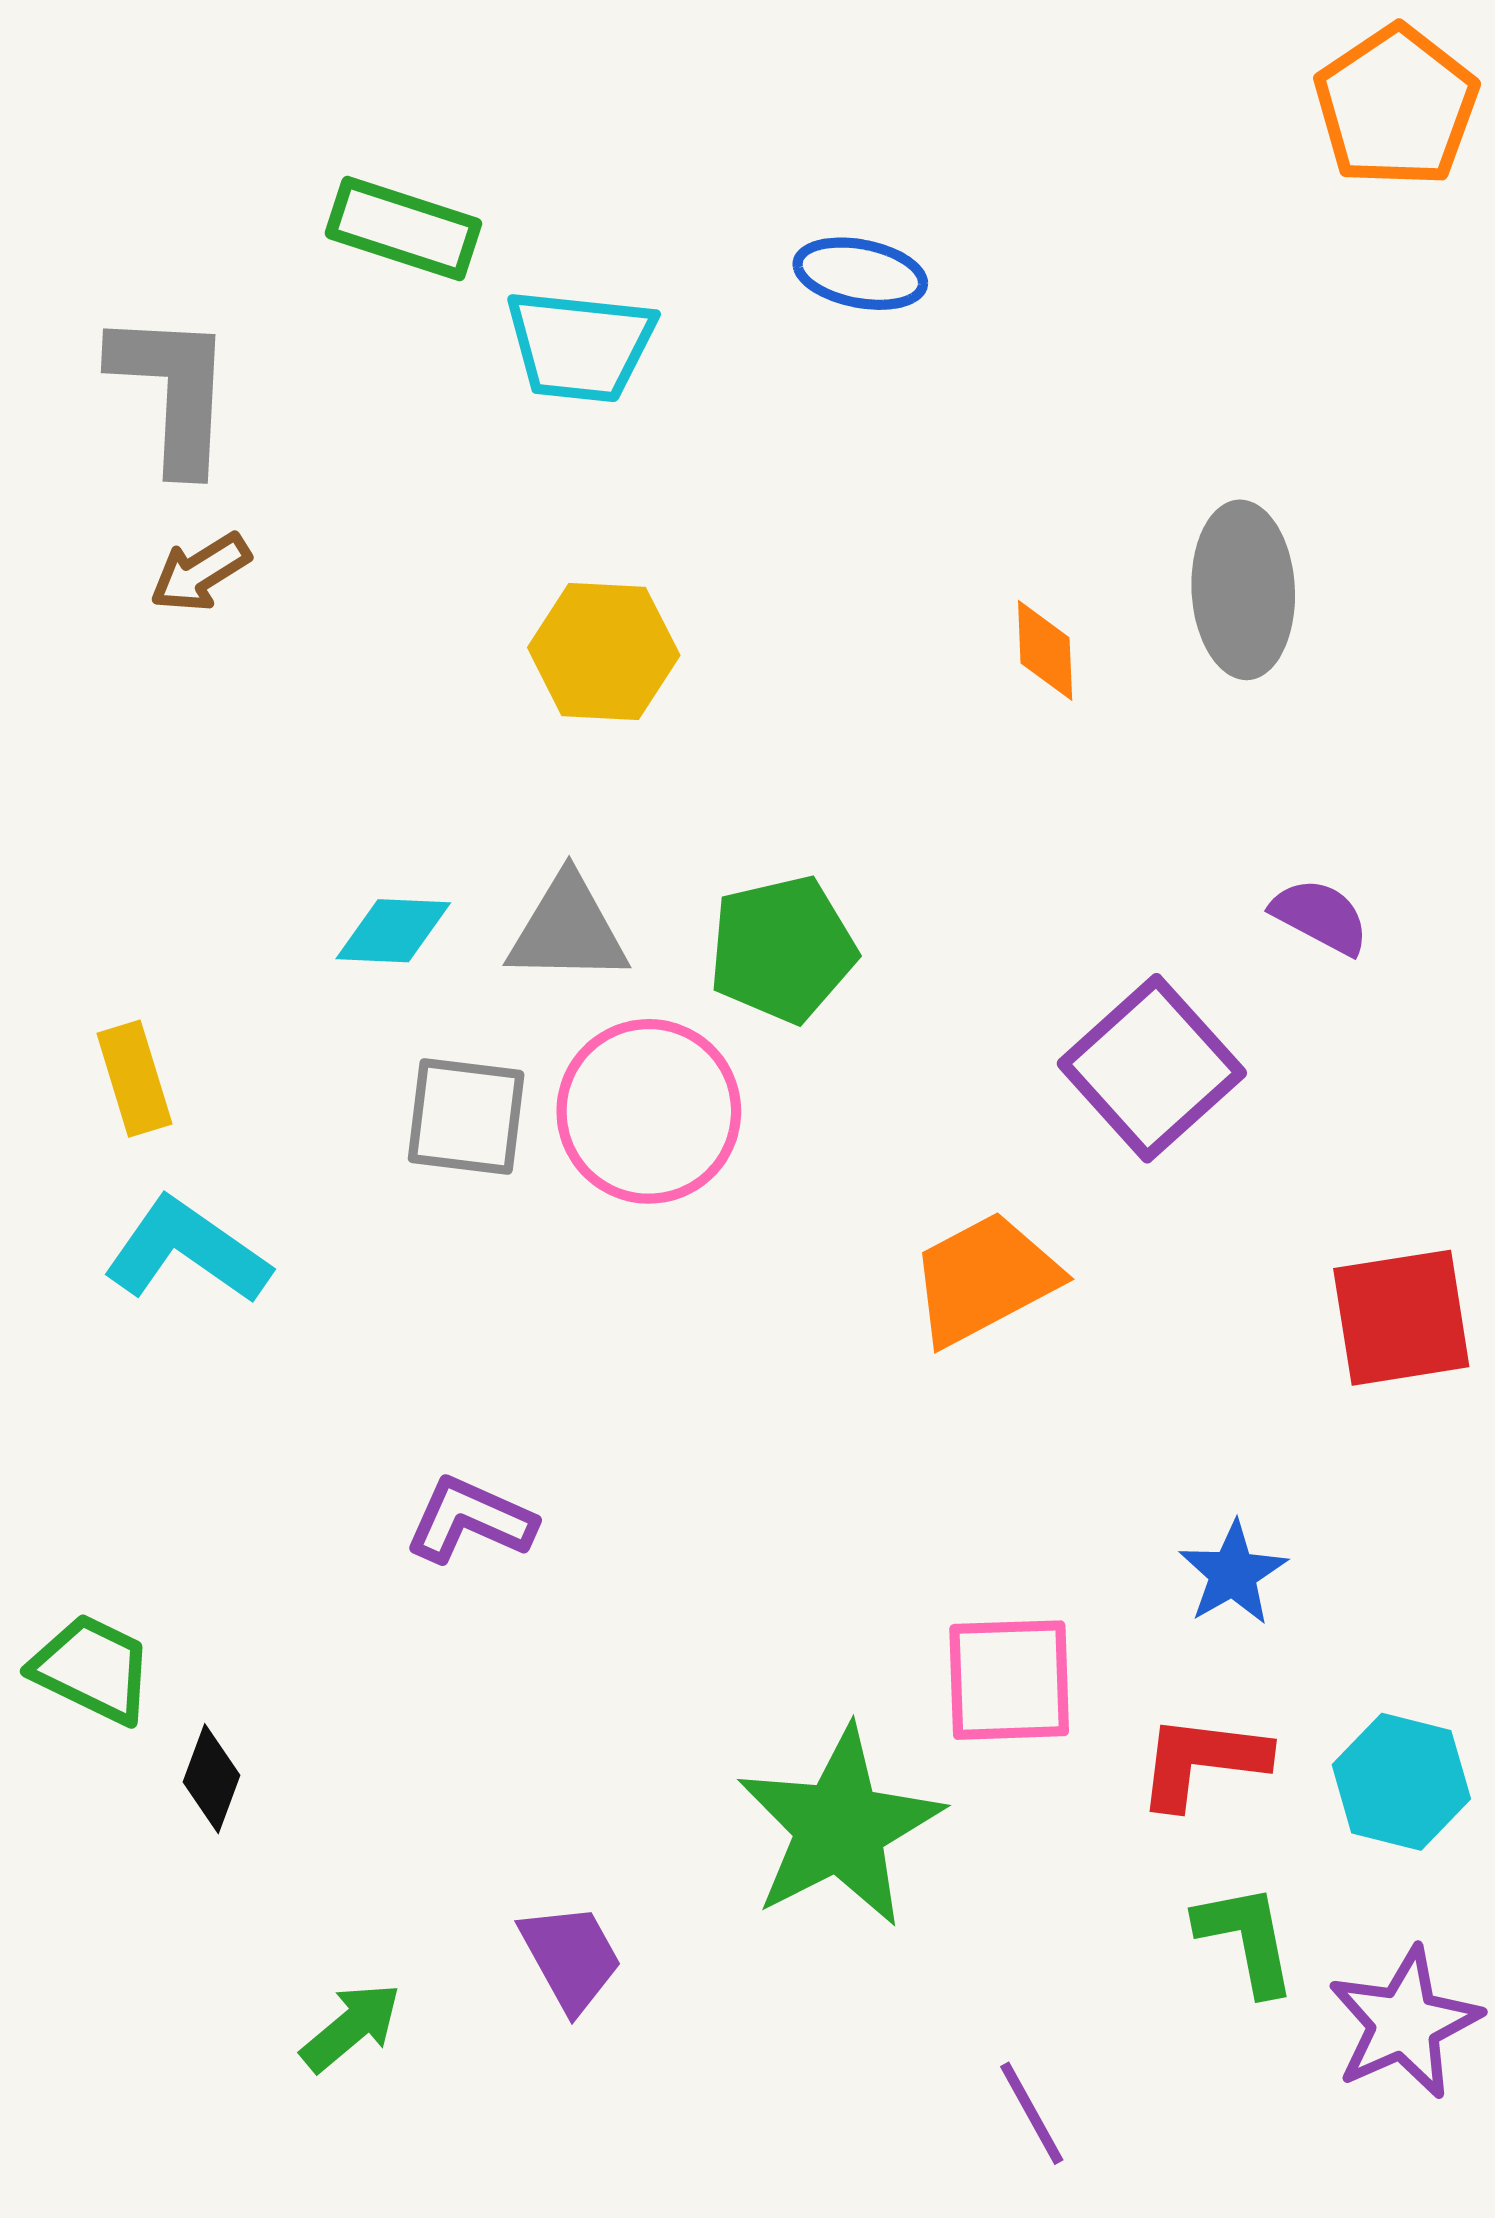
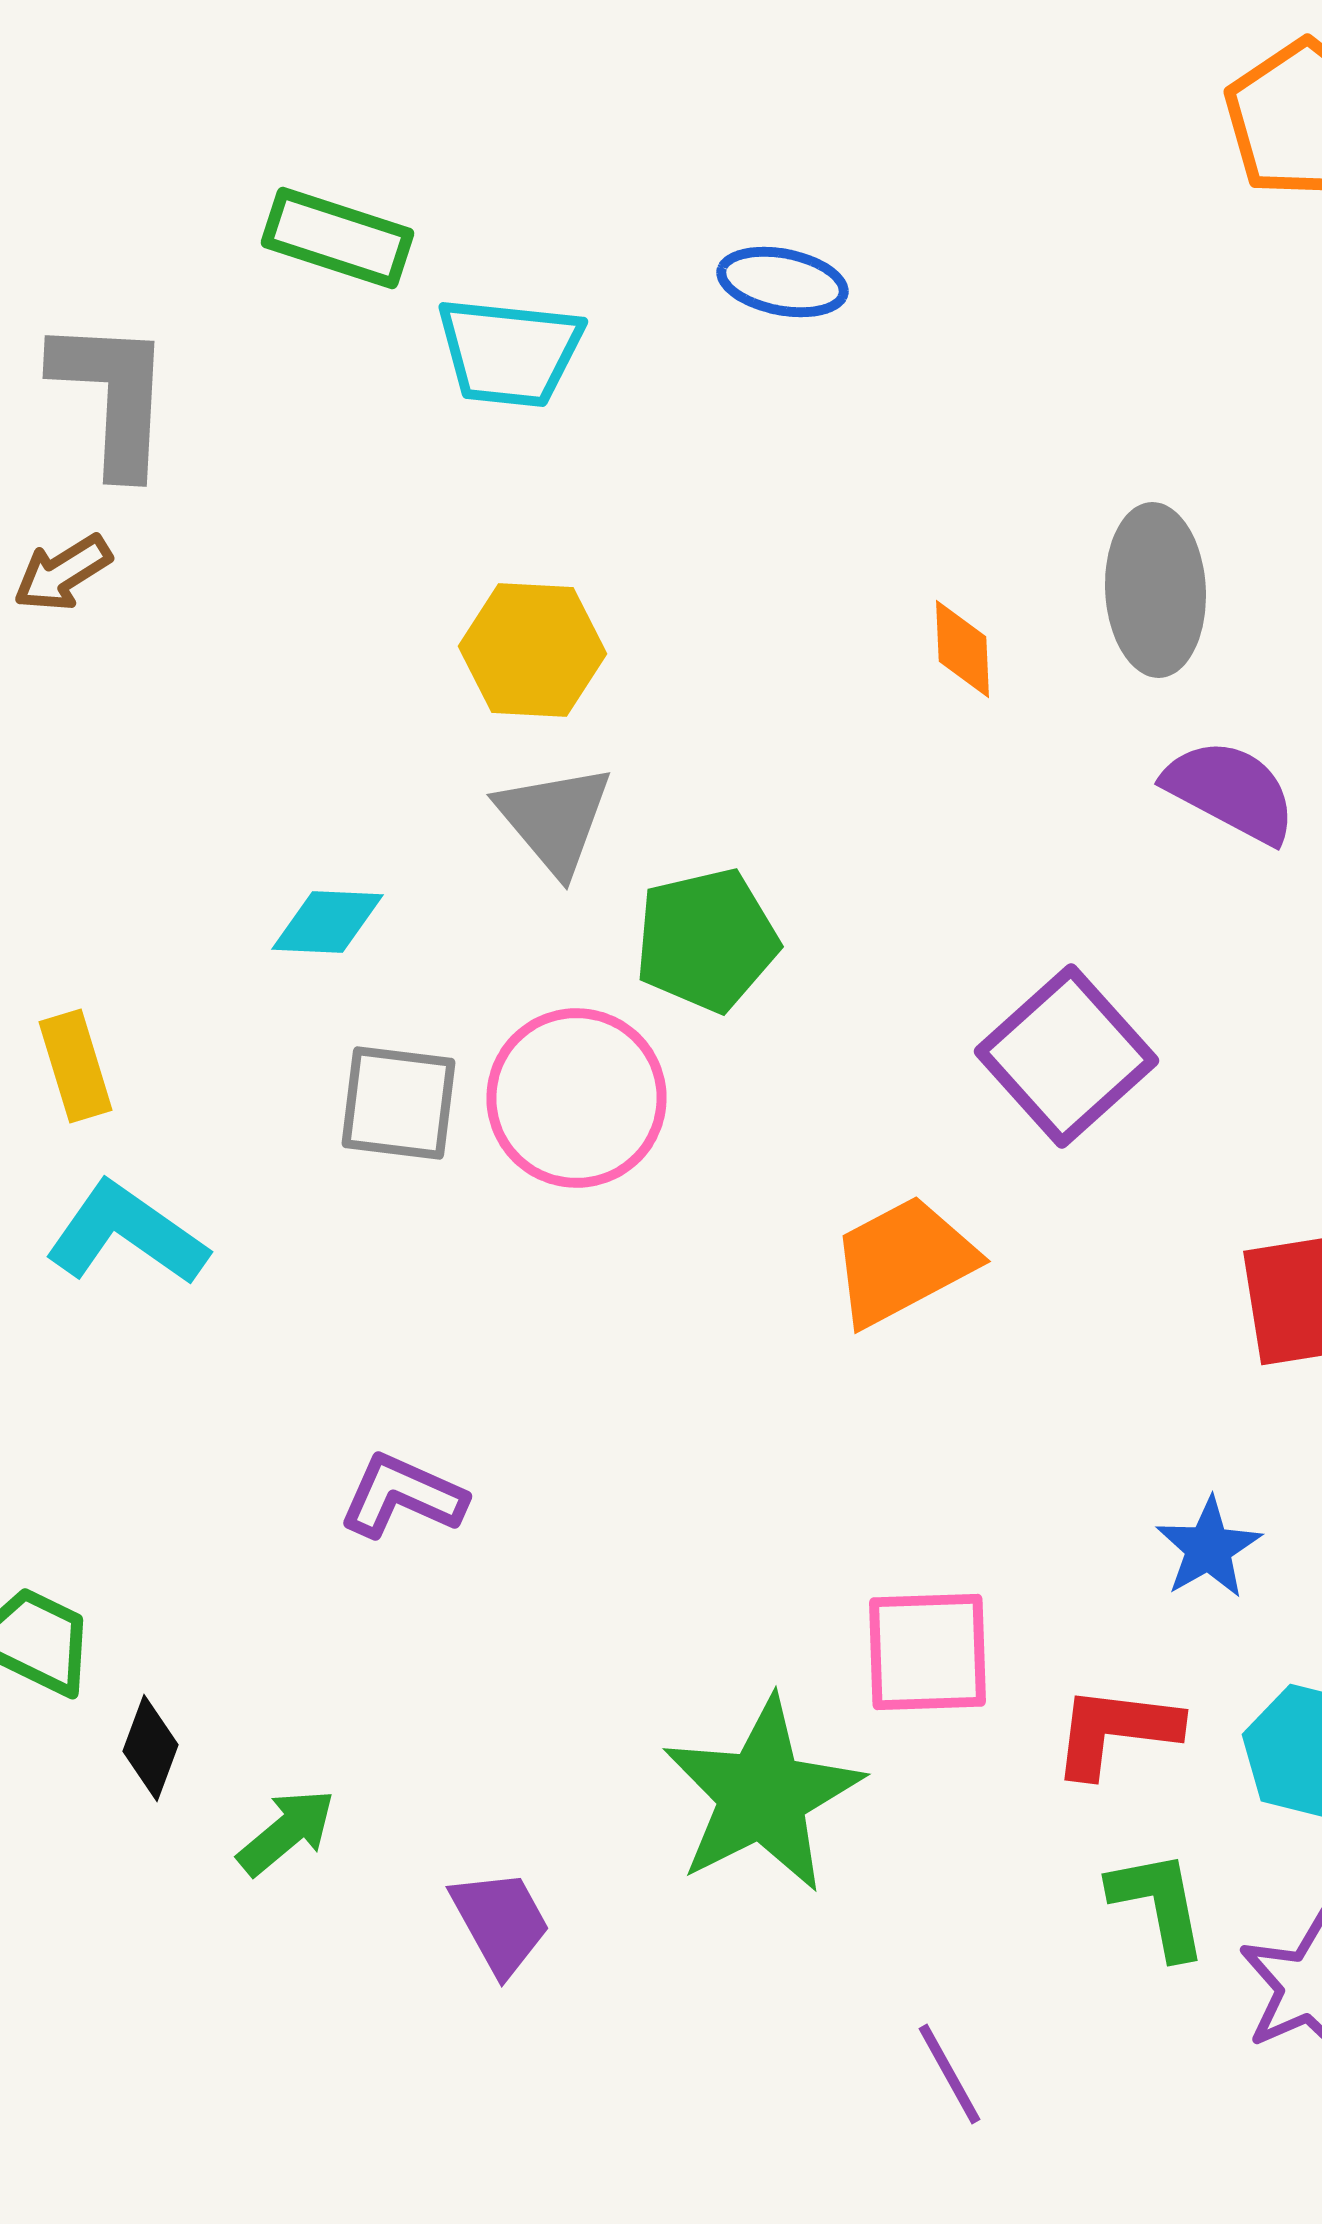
brown arrow: (200, 572) -> (62, 573), moved
purple semicircle: (1320, 916) -> (1230, 791), moved, size x1.4
gray triangle: (568, 930) -> (554, 819), moved, turned 49
blue star: (1233, 1573) -> (1208, 1548), moved
green arrow: (351, 2027) -> (286, 1832), moved

